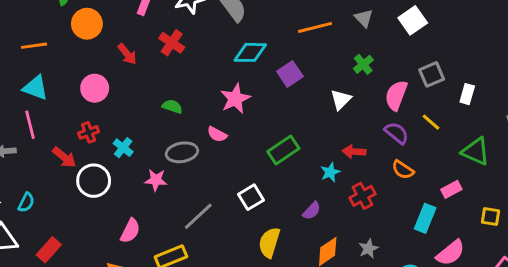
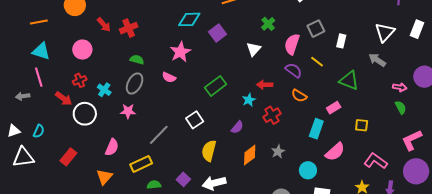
red cross: (172, 43) -> (129, 28), moved, turned 36
gray ellipse: (182, 152) -> (135, 83), moved, turned -50
red rectangle: (49, 250) -> (68, 157), moved

